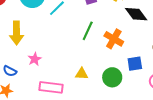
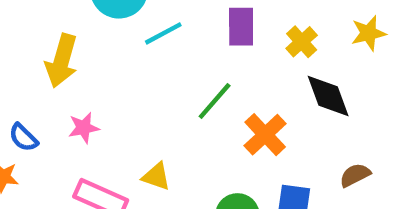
yellow triangle: (82, 74) -> (156, 176), moved

